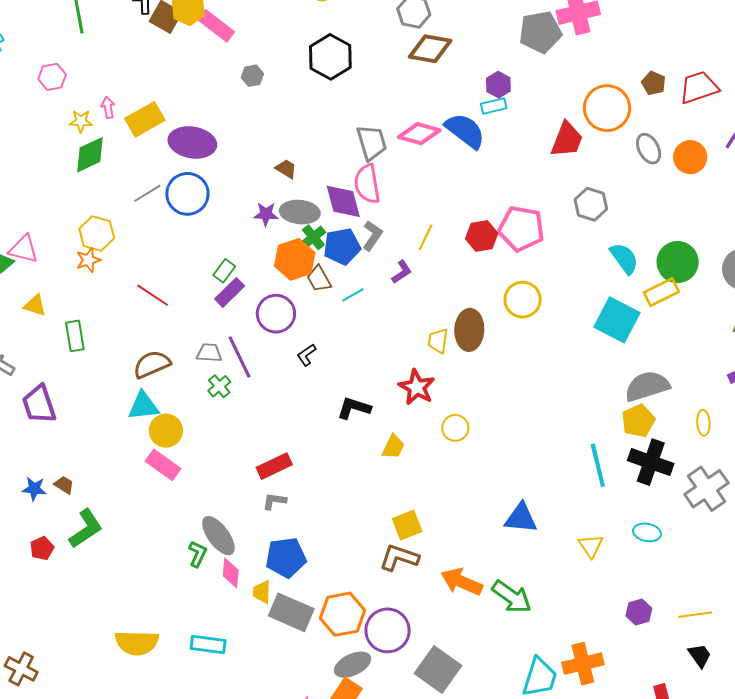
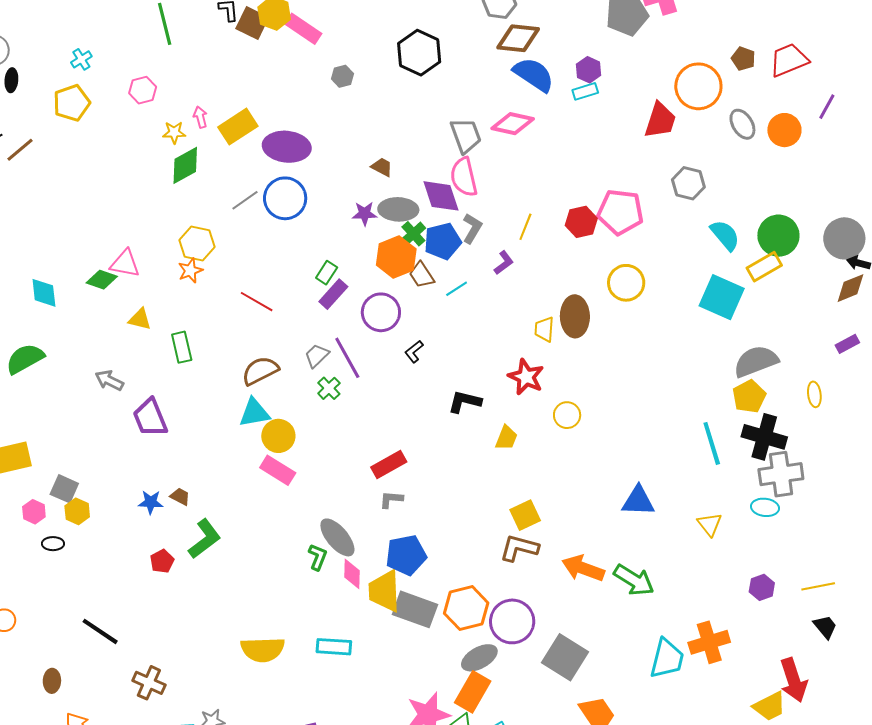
blue semicircle: (465, 131) -> (534, 75), moved
gray trapezoid: (209, 353) -> (317, 356), turned -44
gray cross: (706, 489) -> (781, 474), moved, turned 30
yellow trapezoid: (262, 592) -> (384, 591), size x1.8

